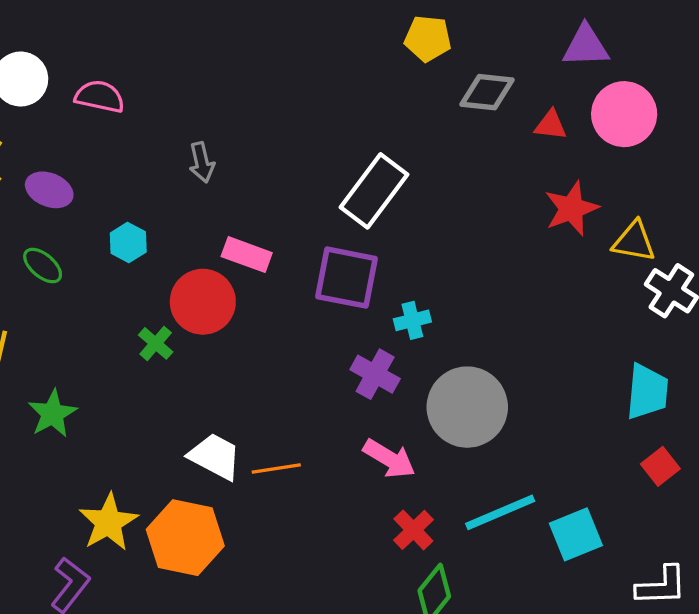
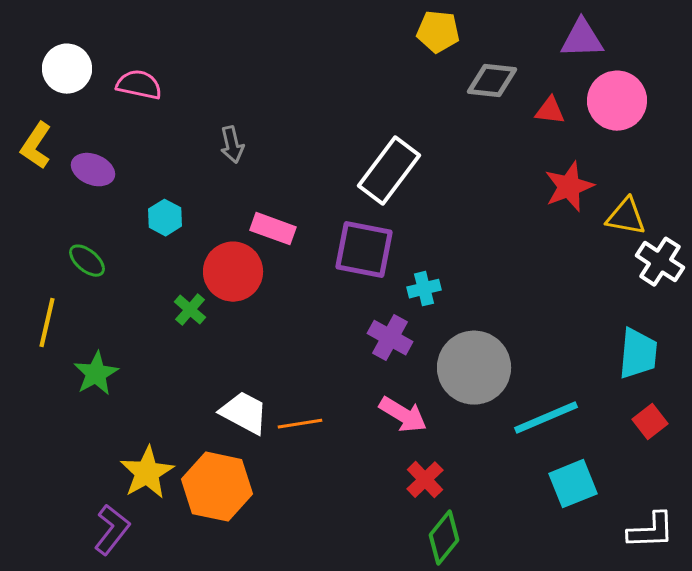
green ellipse: (43, 266) -> (87, 261), moved
cyan line: (500, 512) -> (546, 418), moved

